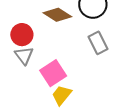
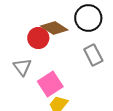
red circle: (22, 35) -> (38, 38), moved

